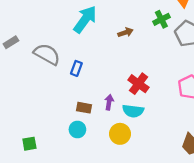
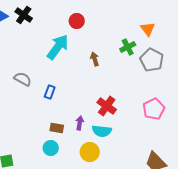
brown arrow: (125, 32) -> (95, 59), turned -88
gray semicircle: (47, 54) -> (23, 79), size x0.7

